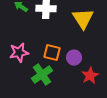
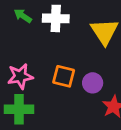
green cross: (42, 75) -> (19, 109), moved, turned 35

